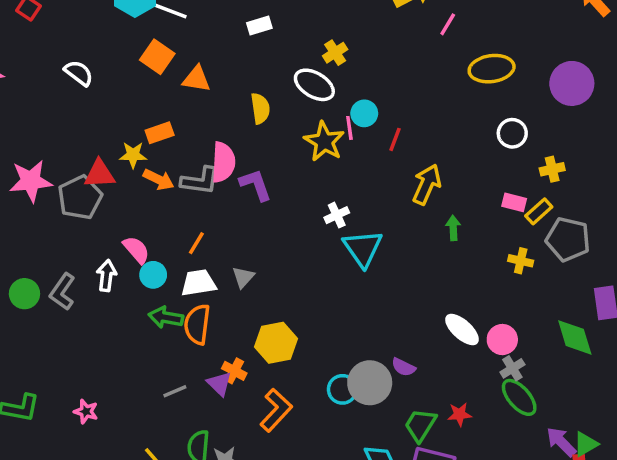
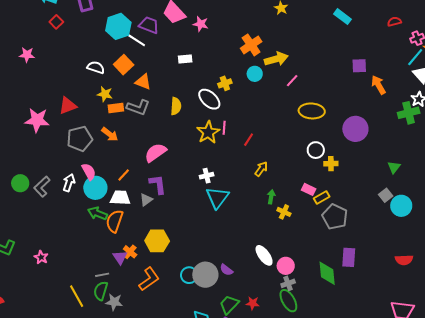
white semicircle: (79, 73) -> (96, 67), moved, turned -30
cyan circle: (364, 113) -> (255, 74), moved
yellow star: (133, 155) -> (105, 94), moved
pink semicircle: (223, 162) -> (155, 153), moved, turned -140
yellow cross: (552, 169) -> (331, 164), moved
red triangle: (99, 174) -> (68, 106), moved, turned -30
gray L-shape: (200, 181) -> (138, 107), moved
yellow arrow: (427, 184) -> (261, 169), size x0.7
purple L-shape: (256, 185) -> (158, 184), moved
gray pentagon: (80, 197) -> (80, 139), moved
yellow cross: (521, 261) -> (284, 212), moved
cyan circle: (153, 275) -> (95, 188), size x1.5
gray line: (175, 391) -> (102, 275), moved

